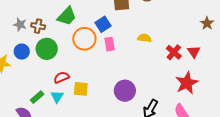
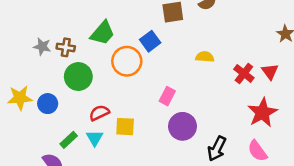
pink rectangle: (110, 44) -> (167, 96), moved, turned 40
blue circle: (22, 52) -> (48, 104), moved

